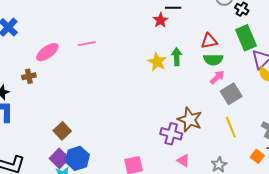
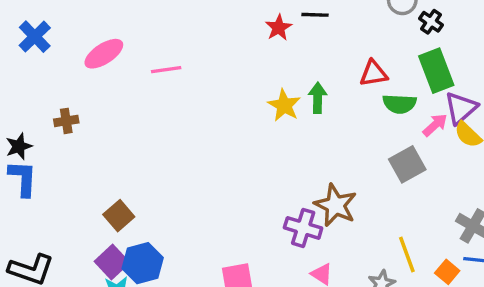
red star: (160, 20) -> (279, 28), moved
pink ellipse: (47, 52) -> (104, 54), moved
green semicircle: (213, 60) -> (400, 104), moved
pink arrow: (217, 77) -> (435, 125), moved
yellow line: (231, 127) -> (407, 254), moved

